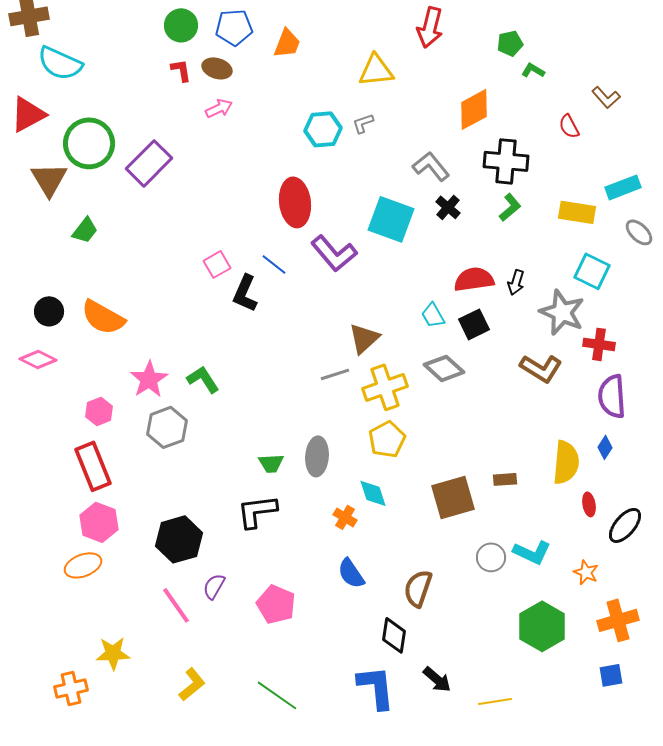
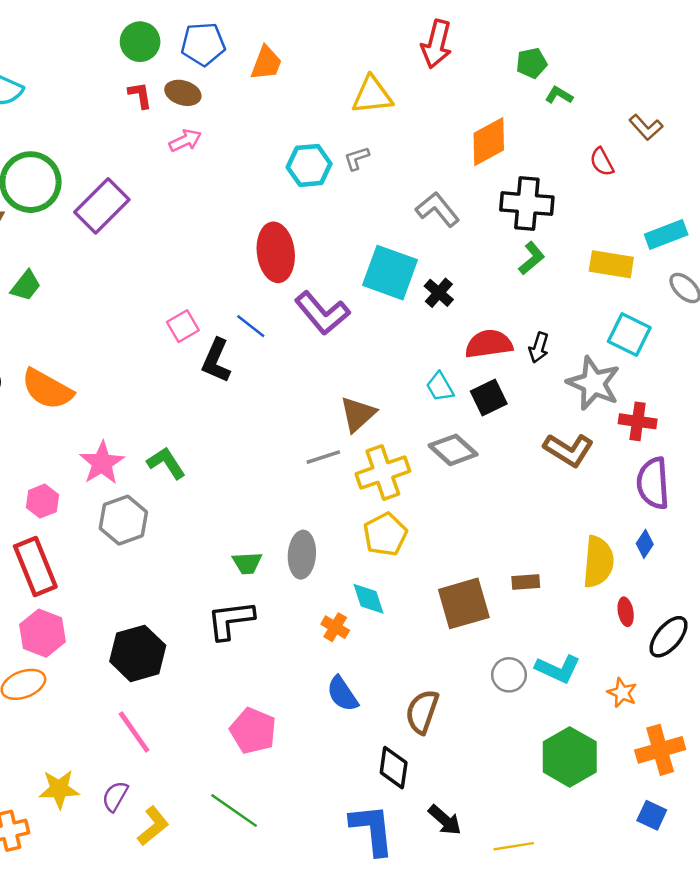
black cross: (448, 207) -> (439, 293), moved
purple semicircle: (214, 586) -> (115, 796), moved
blue square: (611, 675) -> (652, 815), turned 35
green line: (277, 695) -> (234, 811), moved

